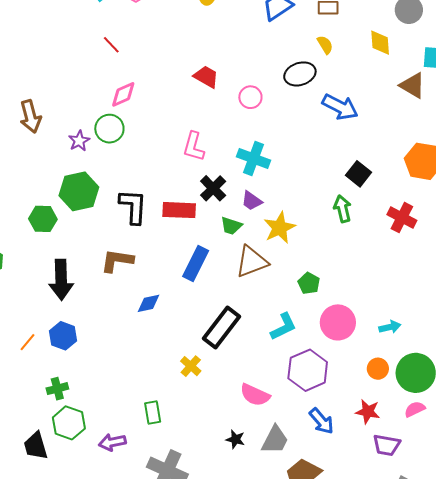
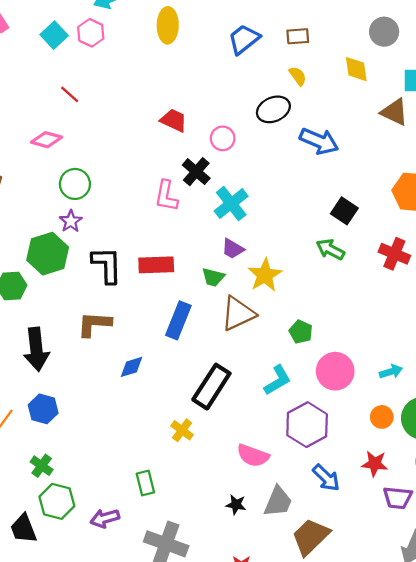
pink diamond: (123, 94) -> (46, 140), moved, turned 44
purple star: (79, 141) -> (71, 221), moved
cyan cross: (254, 159) -> (231, 204), turned 36
black cross: (213, 188) -> (196, 172), moved
green arrow: (343, 209) -> (330, 249), turned -44
green cross: (57, 389) -> (42, 466), turned -35

